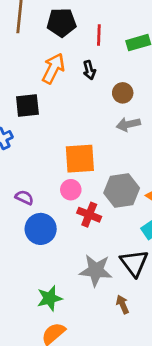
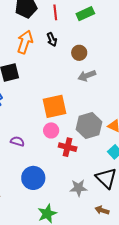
blue circle: (41, 229) -> (33, 178), moved
gray star: (96, 270) -> (79, 188), size x0.7
brown arrow: (123, 304) -> (102, 210), turned -40

